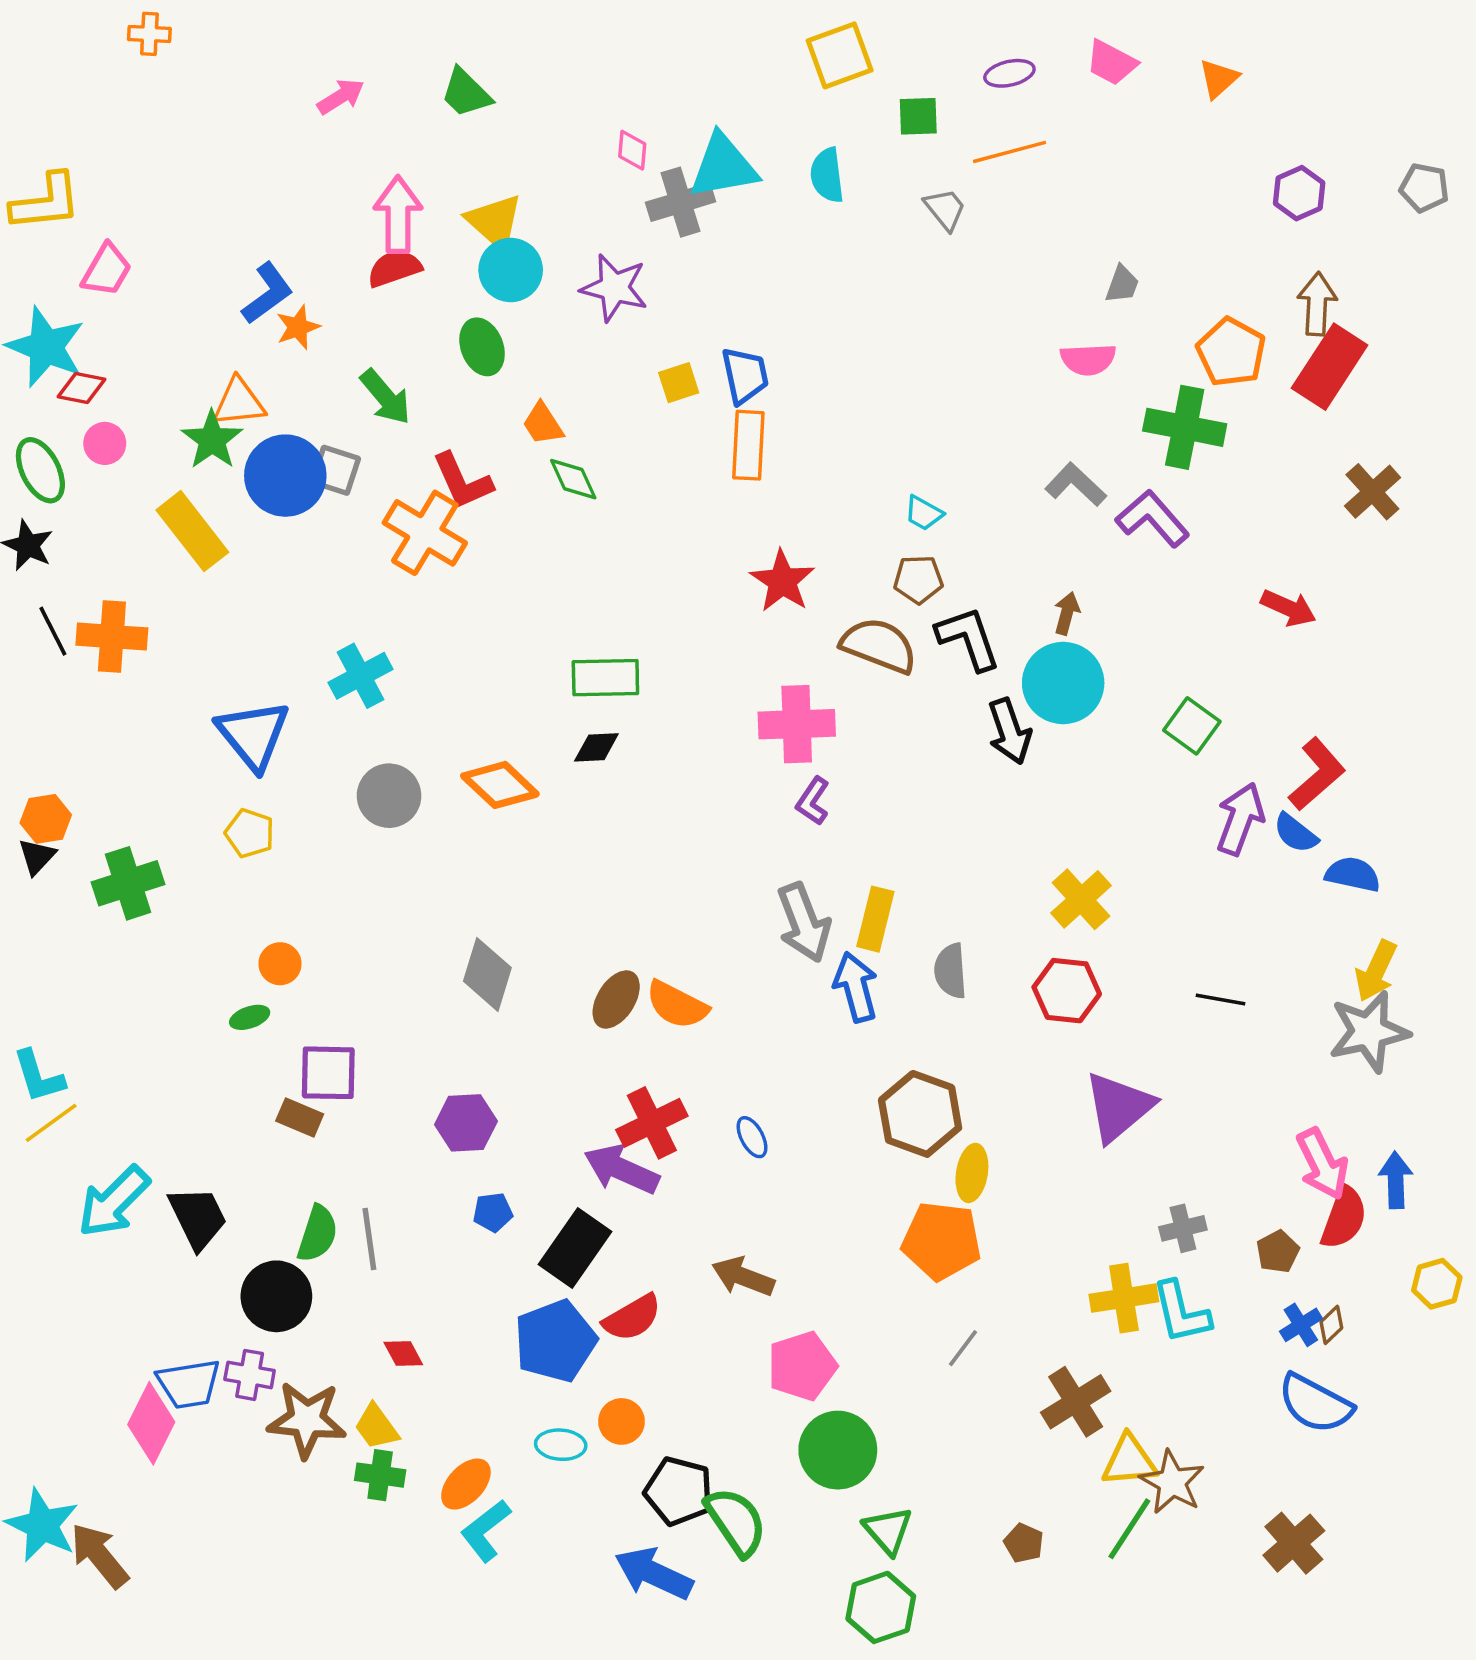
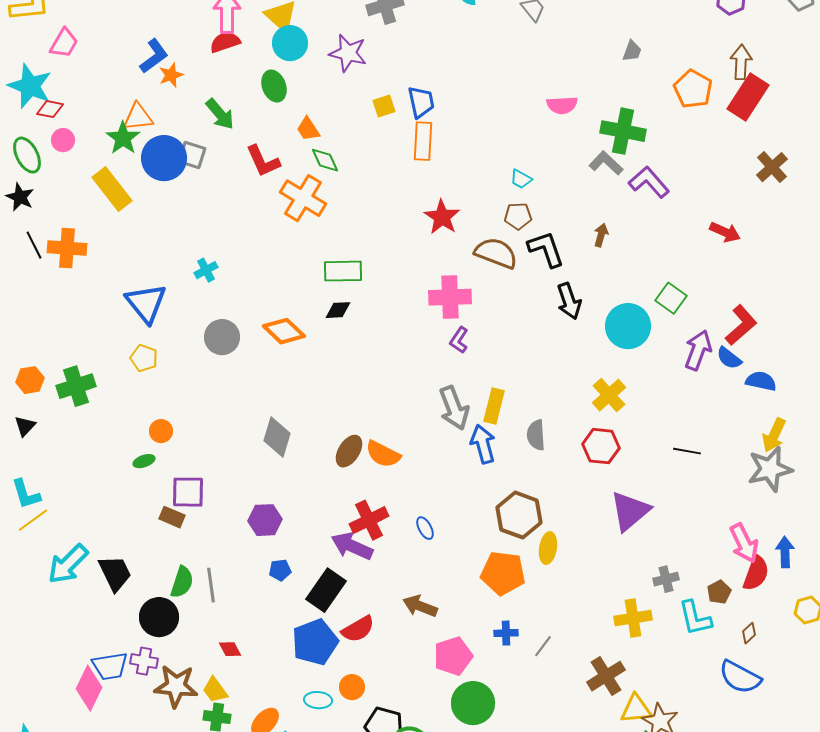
pink semicircle: (1088, 359) -> (562, 105), moved
green cross: (1185, 427) -> (623, 131), moved
orange cross: (425, 533) -> (303, 198), moved
cyan cross: (360, 676) -> (206, 270), size x0.7
cyan circle: (1063, 683) -> (628, 326), moved
orange hexagon: (46, 819) -> (30, 380), moved
black triangle: (37, 856) -> (25, 426), moved
orange pentagon: (942, 1241) -> (503, 573), moved
cyan L-shape: (1181, 1312) -> (695, 618), moved
blue cross: (1301, 1325) -> (506, 633), moved, turned 30

